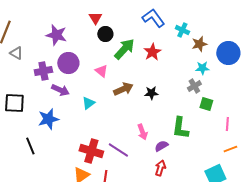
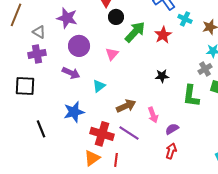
cyan cross: (182, 30) -> (185, 19), moved
gray triangle: (16, 53) -> (39, 32), moved
purple cross: (43, 71) -> (37, 54), moved
pink triangle: (101, 71) -> (112, 54), turned 32
brown arrow: (123, 89) -> (126, 106), moved
blue star: (48, 119) -> (74, 112), moved
green L-shape: (180, 128) -> (191, 96), moved

